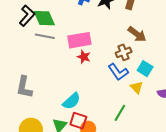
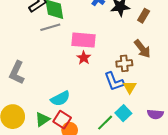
gray line: (45, 36) -> (50, 27), turned -42
cyan square: (145, 69) -> (123, 113), moved
yellow triangle: (137, 87) -> (130, 87), moved

